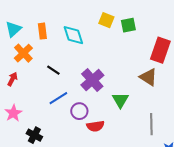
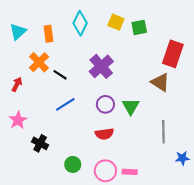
cyan diamond: (73, 35) -> (80, 23), moved, turned 45
orange cross: (23, 53) -> (39, 62), moved
purple cross: (92, 80) -> (101, 66), moved
purple circle: (79, 111) -> (105, 104), moved

